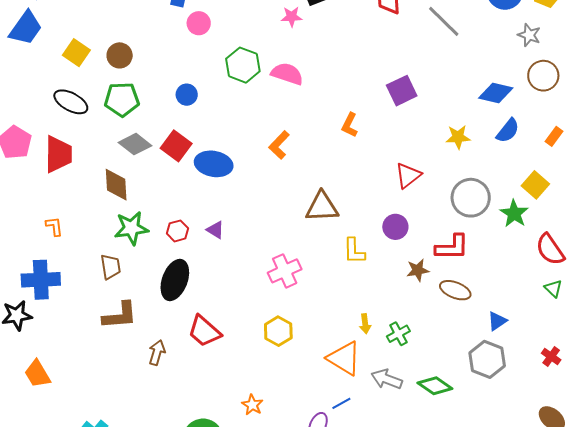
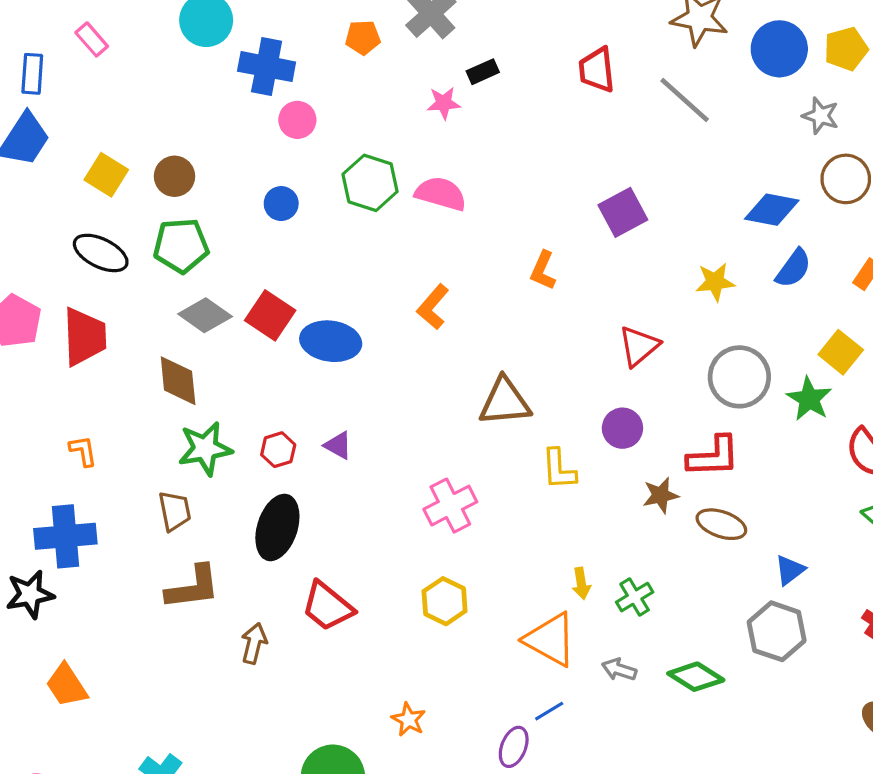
blue circle: (187, 95) -> (281, 204), moved
gray arrow: (387, 379) -> (619, 670), size x0.7

